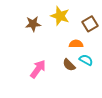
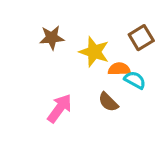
yellow star: (60, 16) -> (94, 52), moved
cyan semicircle: (86, 60) -> (135, 80), moved

